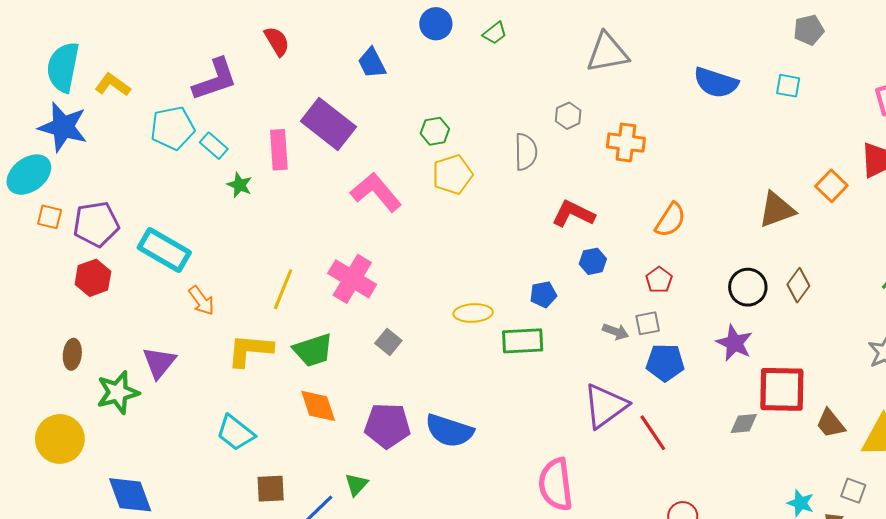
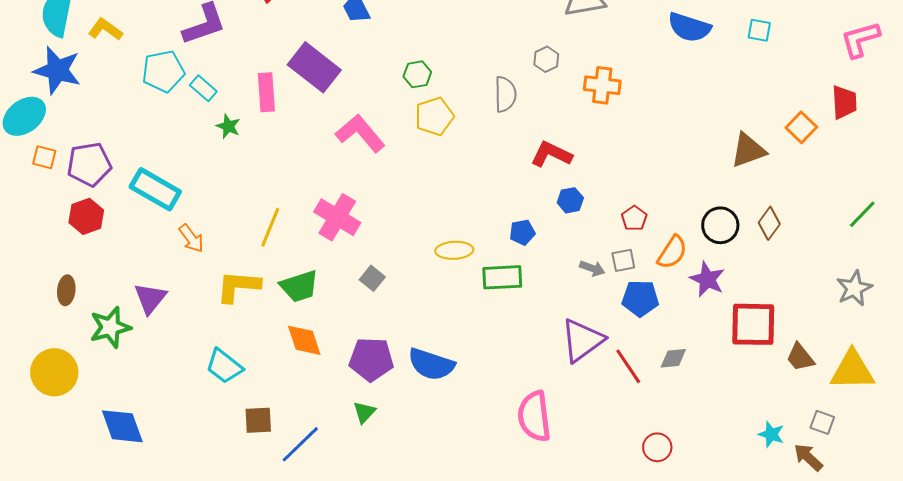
orange semicircle: (670, 220) -> (672, 252), moved
gray diamond: (744, 423) -> (673, 358), moved
green triangle: (356, 484) -> (364, 412), moved

